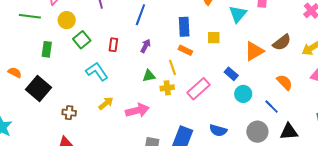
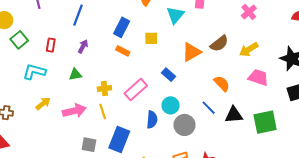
blue rectangle: (184, 27) -> (122, 27), turned 30
yellow line: (173, 67) -> (103, 111), moved
cyan L-shape: (97, 72) -> (34, 72), turned -40
green triangle: (149, 76) -> (75, 74), moved
cyan circle: (243, 94) -> (171, 105), moved
blue semicircle: (218, 130) -> (152, 120), moved, turned -102
gray circle: (257, 132) -> (185, 125), moved
black triangle: (289, 132) -> (234, 115), moved

